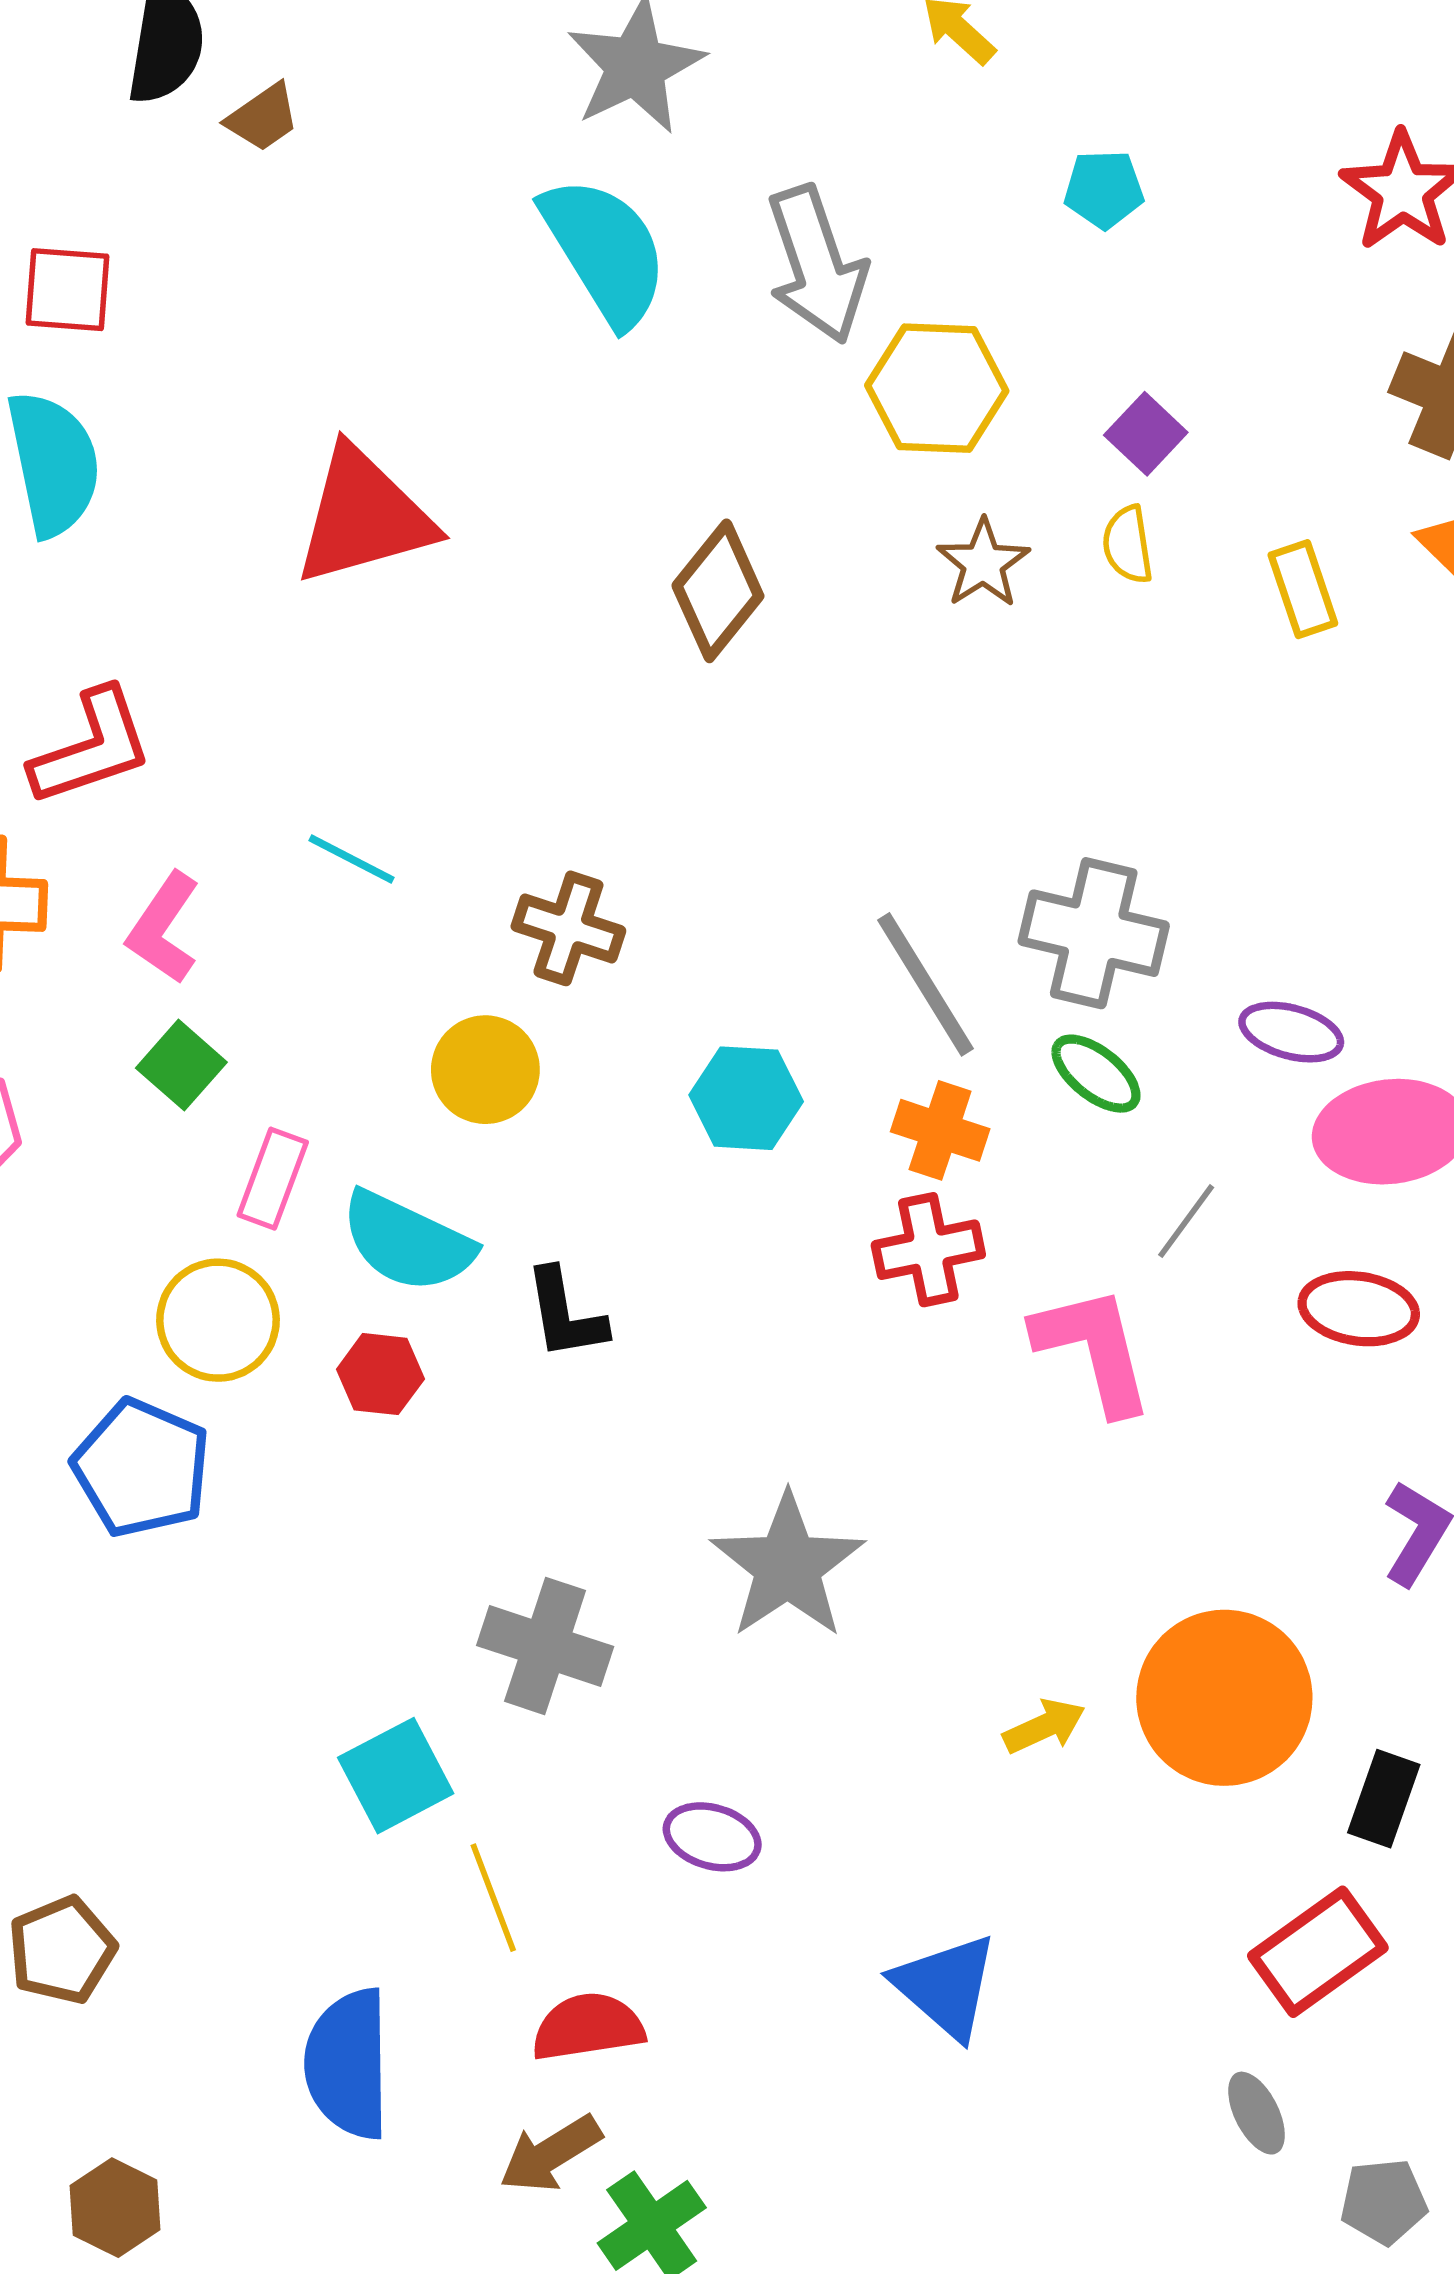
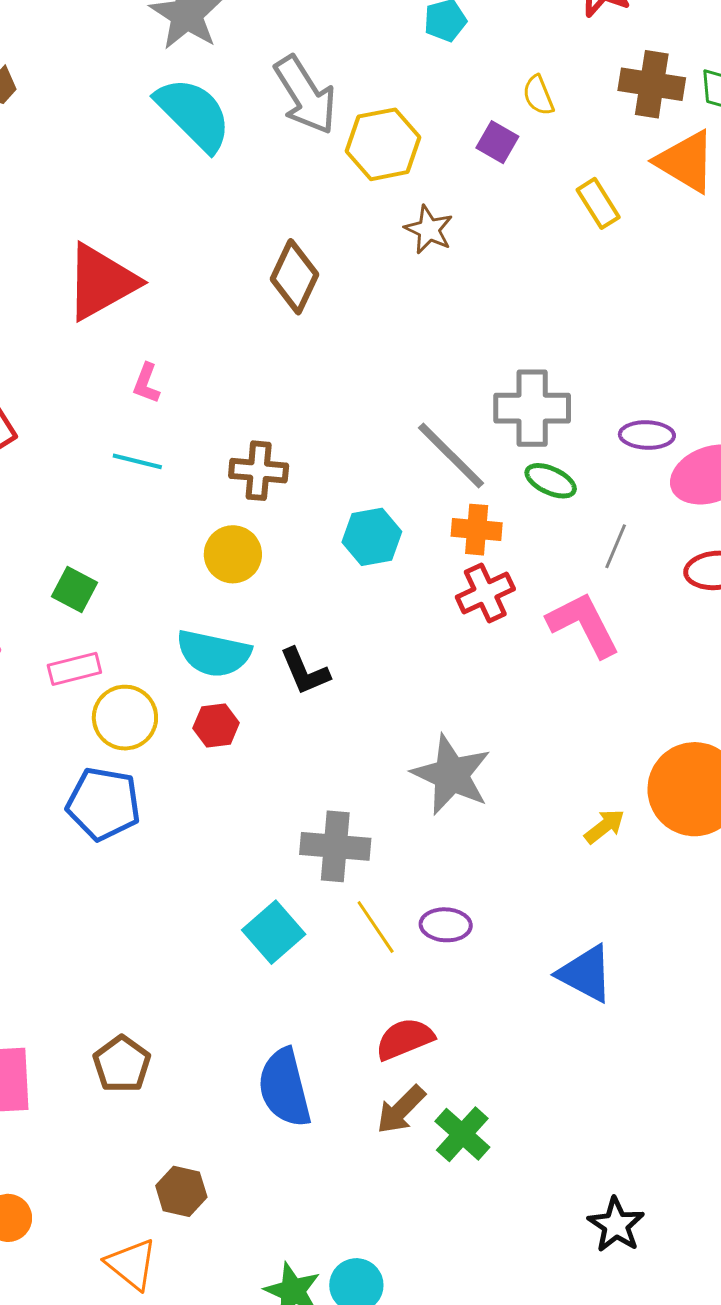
yellow semicircle: (1128, 545) -> (538, 95), moved
pink L-shape: (164, 928) -> (146, 383), moved, size x0.7
pink rectangle: (273, 1179) -> (74, 669), moved, turned 69
yellow line: (493, 1898) -> (376, 927), moved

